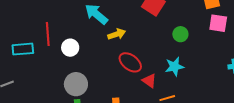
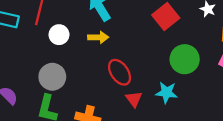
yellow arrow: (117, 34) -> (98, 37), moved
green circle: (180, 34) -> (185, 59), size x1.6

